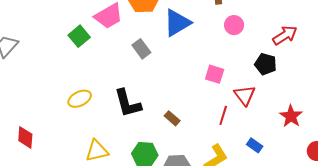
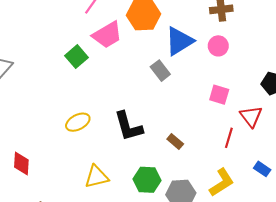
pink circle: (234, 25) -> (218, 46), moved
gray rectangle: (141, 49) -> (160, 71), moved

